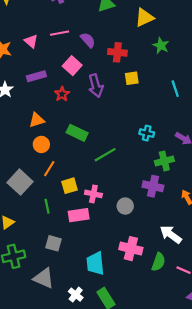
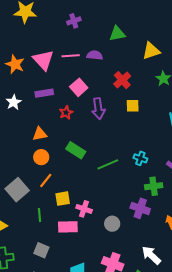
purple semicircle: (88, 40) -> (95, 55), moved, turned -49
pink triangle: (31, 41) -> (43, 60), size x1.6
red cross: (117, 52) -> (122, 80), turned 36
green line: (105, 155) -> (108, 164), moved

